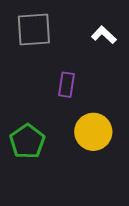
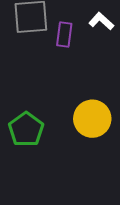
purple rectangle: (67, 85) -> (64, 35), moved

